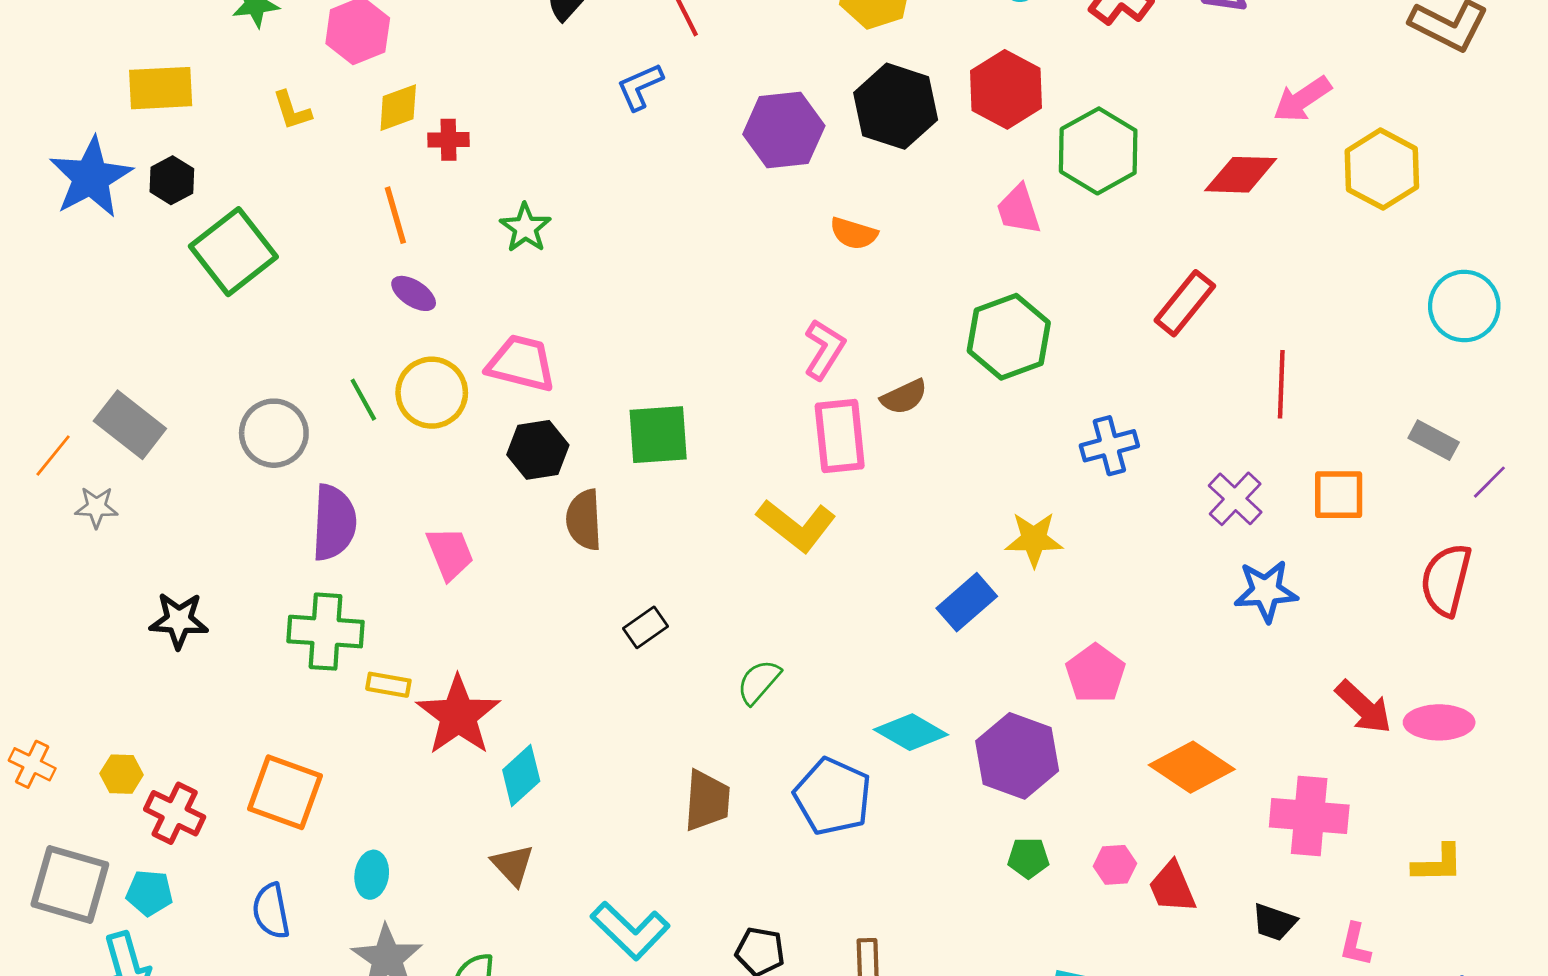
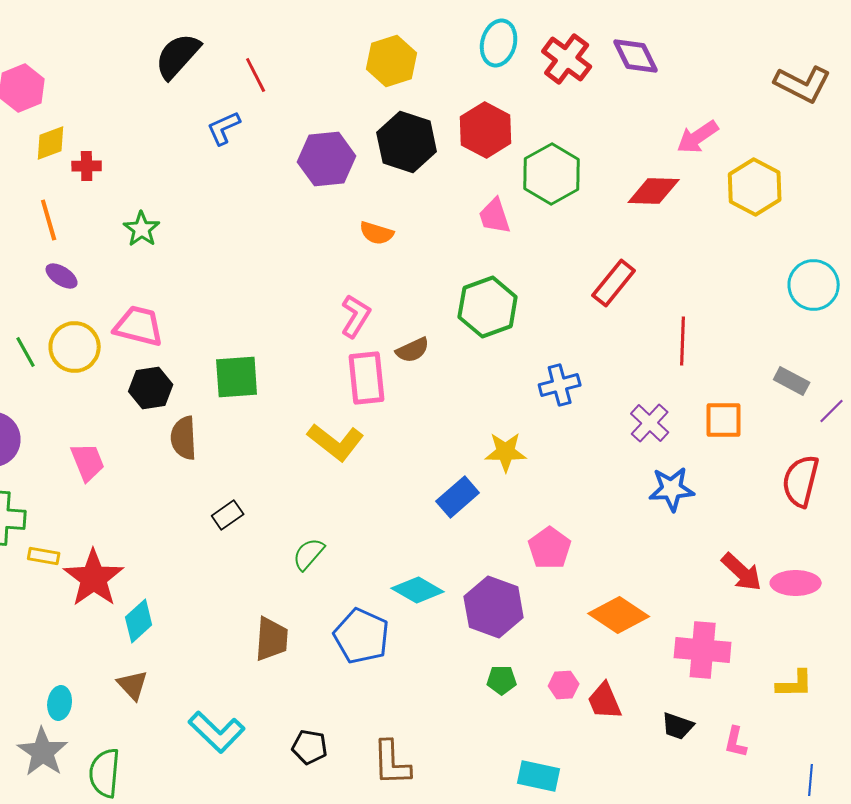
cyan ellipse: (372, 875) -> (60, 703), moved

